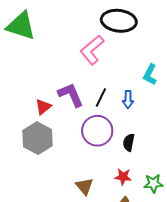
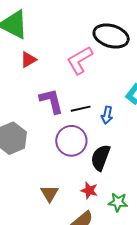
black line: (101, 98) -> (81, 109), turned 42
red triangle: (43, 107) -> (28, 60), moved
black semicircle: (129, 142) -> (101, 158), size x1.5

